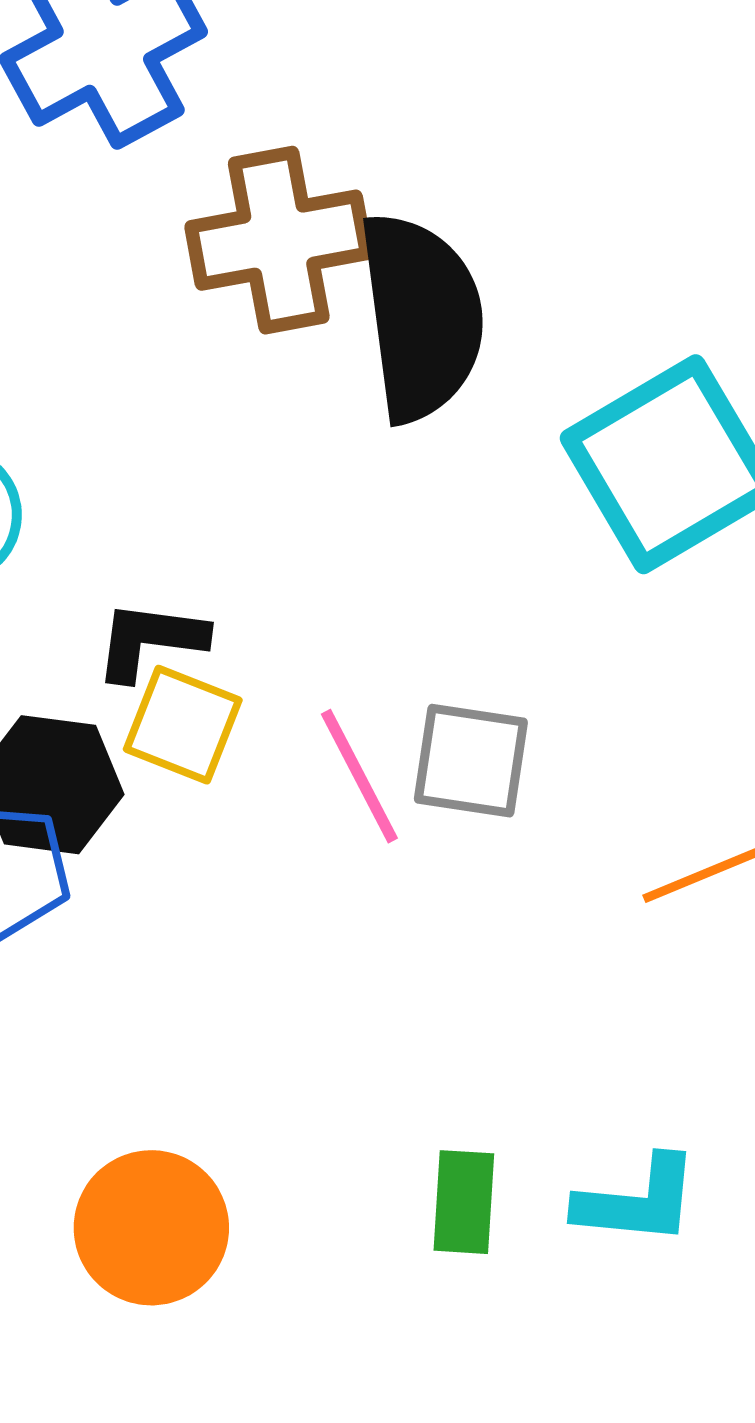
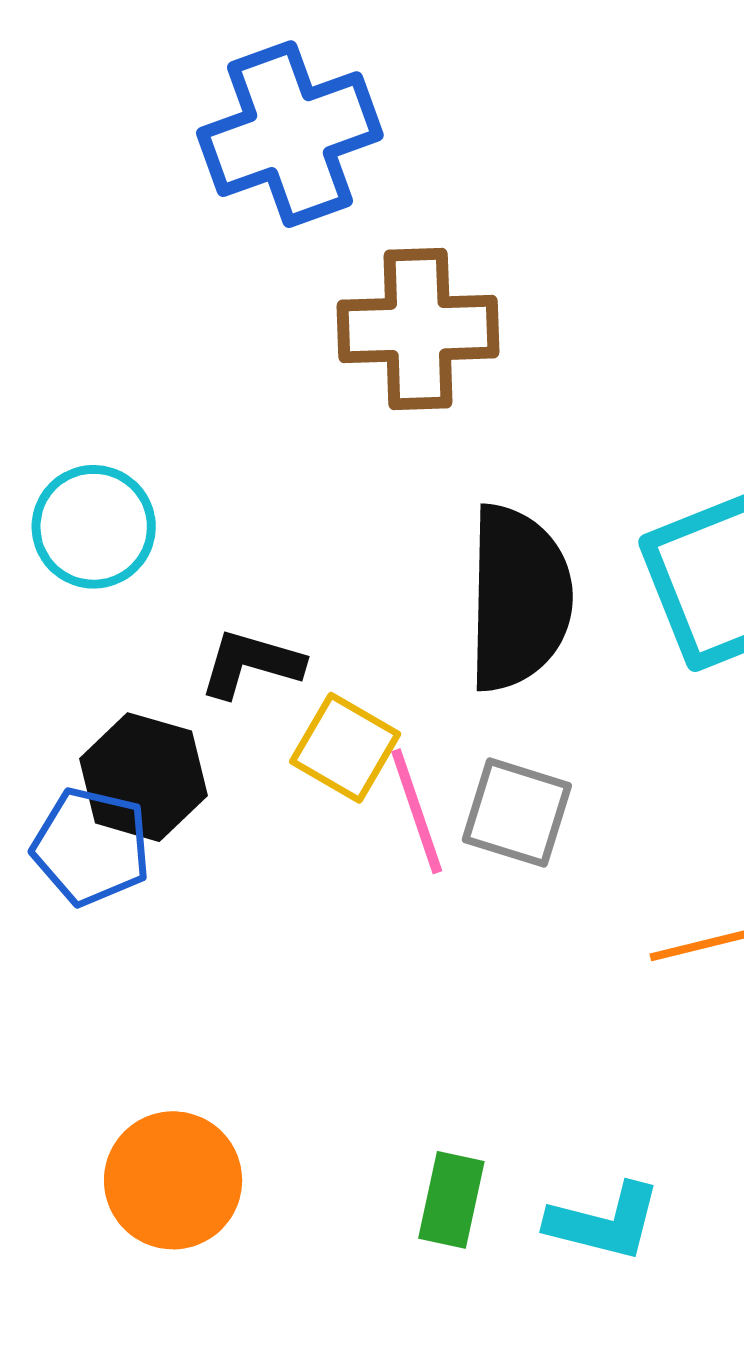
black semicircle: (421, 317) -> (519, 598), moved
yellow square: (183, 725) -> (345, 748), moved

